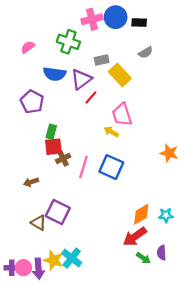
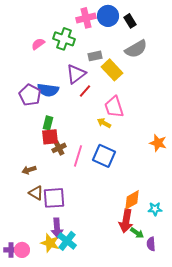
black rectangle: (139, 22) -> (130, 21), turned 56
pink semicircle: (28, 47) -> (38, 44), moved
gray semicircle: (146, 52) -> (136, 49), size x1.6
blue semicircle: (55, 74) -> (48, 90), moved
purple square: (58, 212) -> (54, 198), turned -30
cyan star: (166, 215) -> (155, 209), moved
brown triangle: (38, 223) -> (36, 193), moved
red arrow: (135, 237) -> (126, 221), turned -45
purple semicircle: (162, 253) -> (151, 244), moved
green arrow: (143, 258) -> (137, 233), moved
purple arrow: (38, 269) -> (57, 228), moved

